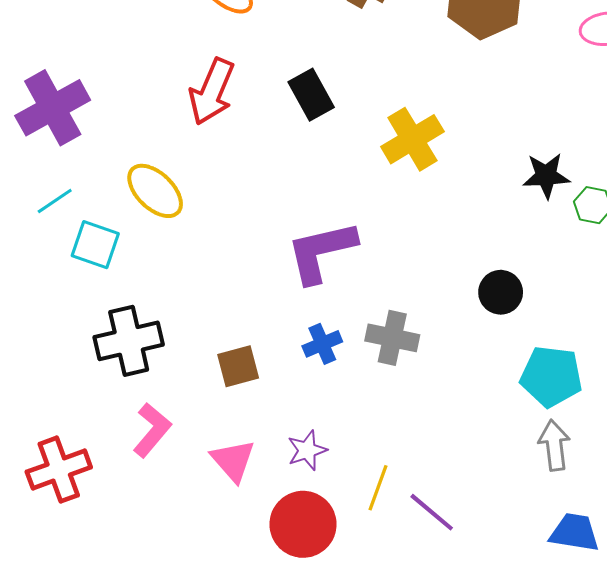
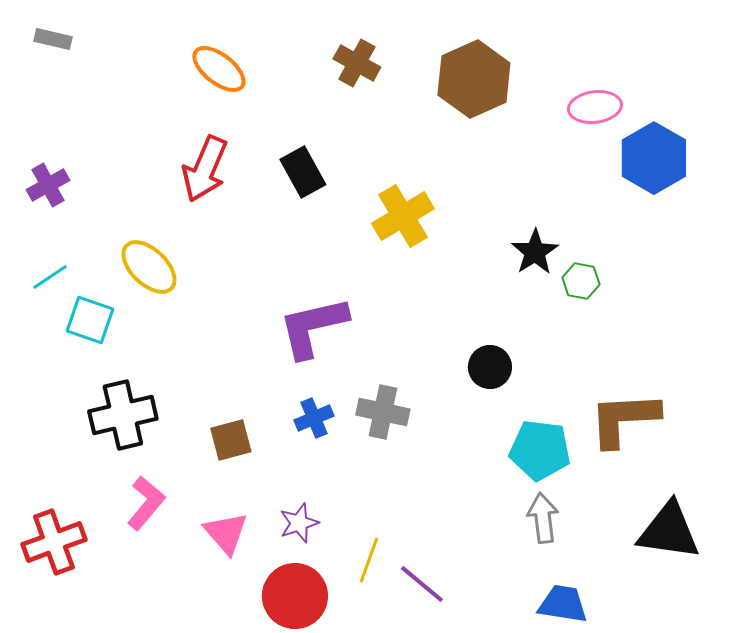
purple cross: (53, 108) -> (48, 185), size x0.6
black star: (546, 176) -> (535, 252), turned -30

